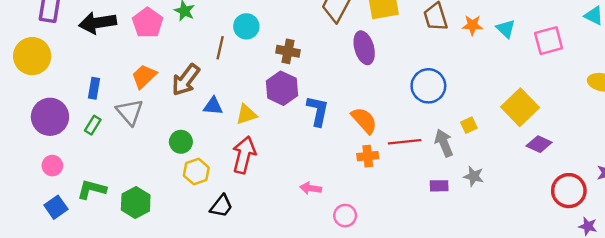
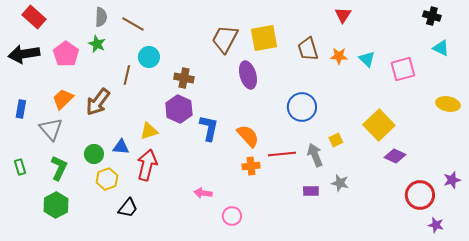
blue triangle: (213, 106) -> (121, 147), moved
green rectangle: (93, 125) -> (20, 167), moved, turned -49
green L-shape: (92, 189) -> (59, 168), moved, turned 100

